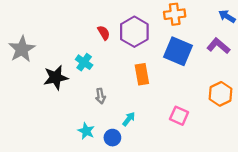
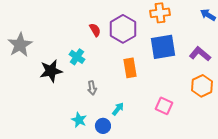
purple L-shape: (218, 46) -> (200, 54), moved
blue square: (178, 51) -> (163, 47), turned -32

